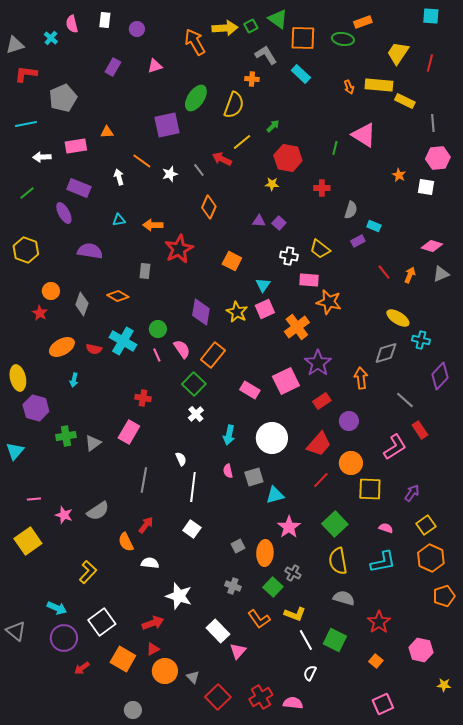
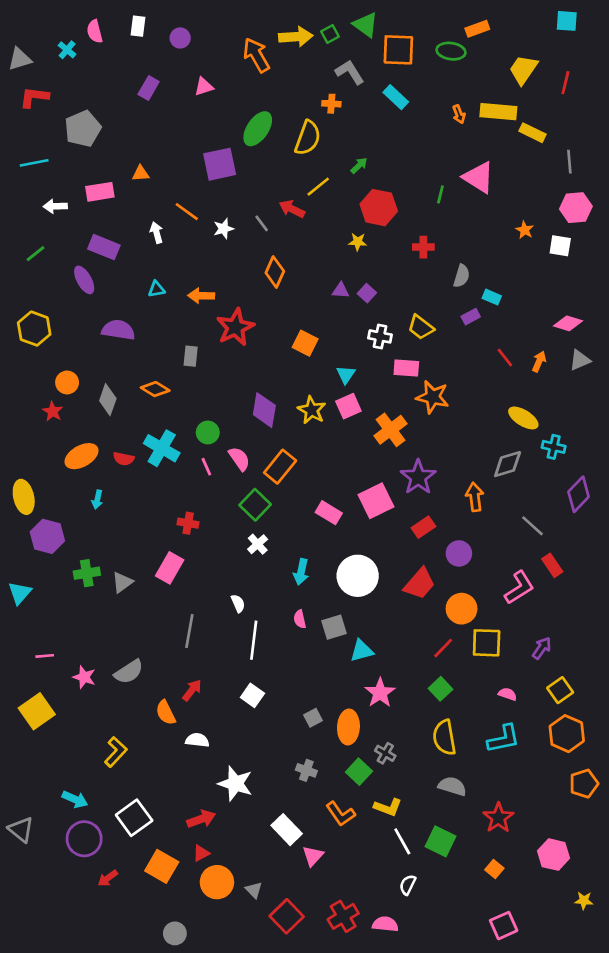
red line: (321, 480) -> (443, 648), moved
green square: (335, 524) -> (440, 689), size x0.7

